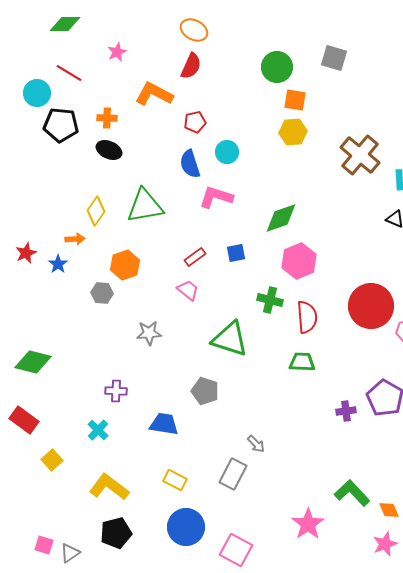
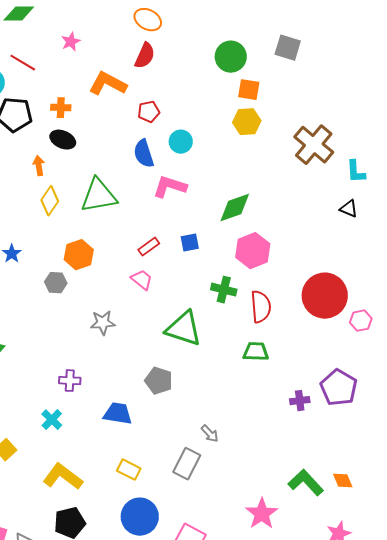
orange arrow: (75, 239) -> (39, 166), moved, turned -96
orange diamond: (389, 510) -> (343, 481), moved

